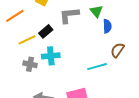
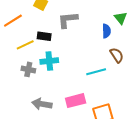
green triangle: (96, 11) -> (121, 18), moved
black rectangle: (46, 31) -> (44, 36), turned 48
brown semicircle: (117, 50) -> (117, 55), turned 112

